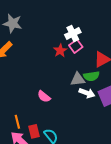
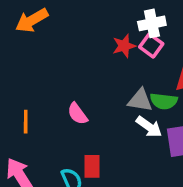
pink square: (76, 46) -> (151, 45), turned -32
orange line: (17, 122) -> (26, 122), moved
red rectangle: (34, 131) -> (92, 166), moved

